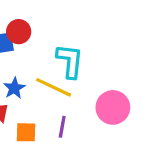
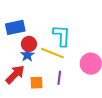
red circle: (19, 32) -> (29, 44), moved

